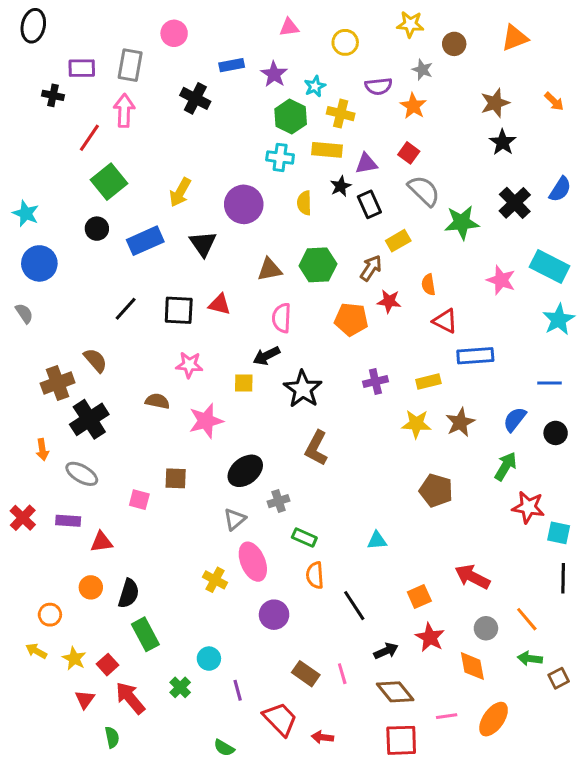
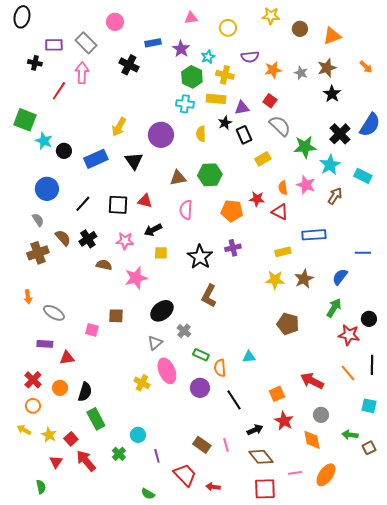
orange triangle: (515, 38) -> (332, 36), moved
gray rectangle: (130, 65) -> (86, 43), turned -55
gray star: (422, 70) -> (301, 73), moved
orange star: (413, 106) -> (273, 70), turned 30
green square: (109, 182) -> (25, 120), moved, turned -30
blue semicircle: (560, 189) -> (370, 125), size x1.4
cyan star: (26, 213) -> (44, 141), moved
blue circle: (39, 263) -> (47, 189), moved
cyan rectangle: (550, 266) -> (363, 176), size x0.7
brown arrow: (371, 268) -> (335, 196), moved
pink star: (501, 280) -> (306, 185), moved
gray semicircle: (24, 313) -> (38, 220), moved
cyan star: (559, 319) -> (330, 165), moved
red triangle: (445, 321) -> (280, 212), moved
black arrow: (266, 356) -> (153, 230), moved
purple cross: (375, 382) -> (233, 248), moved
black cross: (89, 419) -> (88, 239), moved, size x0.7
black circle: (556, 433) -> (369, 319), moved
gray cross: (279, 501) -> (184, 331), turned -32
red cross: (23, 518) -> (33, 380), moved
cyan square: (559, 533) -> (369, 406), moved
orange semicircle: (315, 575) -> (220, 368), moved
black line: (563, 578) -> (372, 365), moved
purple circle: (274, 615) -> (200, 388), moved
orange line: (527, 619) -> (348, 373), moved
green semicircle: (112, 737) -> (41, 487), moved

